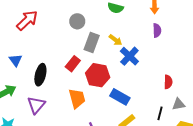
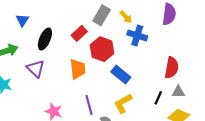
purple semicircle: (157, 30) -> (169, 14), size x1.5
blue cross: (129, 56) -> (137, 35), turned -36
red semicircle: (168, 82) -> (172, 68), size x1.5
purple triangle: (36, 105) -> (36, 69), turned -36

